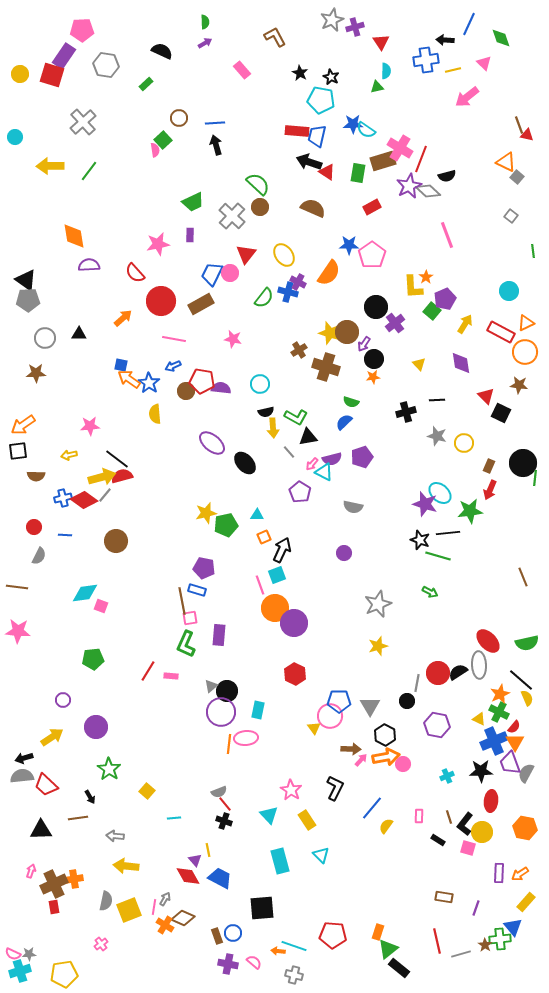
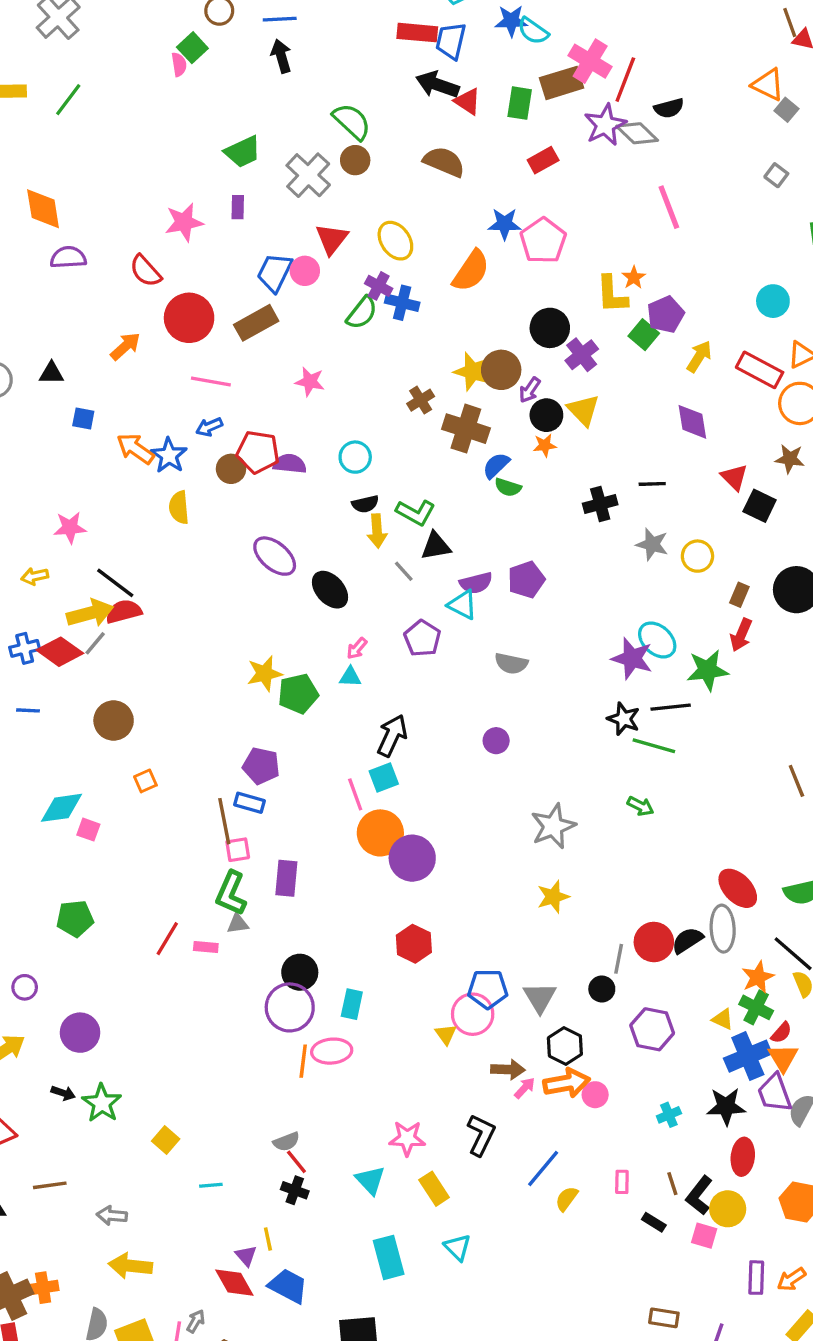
purple cross: (298, 282) -> (379, 286), moved
yellow triangle: (419, 364) -> (583, 410), moved, size x1.5
blue square: (121, 365) -> (83, 418), moved
blue semicircle: (344, 422) -> (496, 465), moved
pink arrow: (312, 464) -> (357, 648), moved
orange square: (264, 537) -> (145, 781), moved
gray triangle: (211, 686) -> (238, 924), moved, turned 32
pink star: (291, 790) -> (407, 1138), turned -30
black arrow: (90, 797) -> (63, 1093), moved, turned -40

